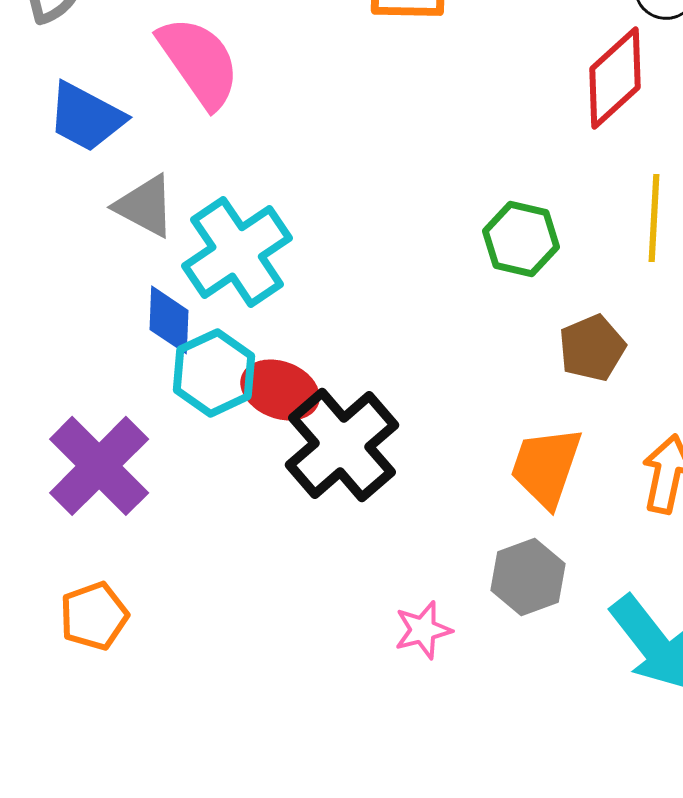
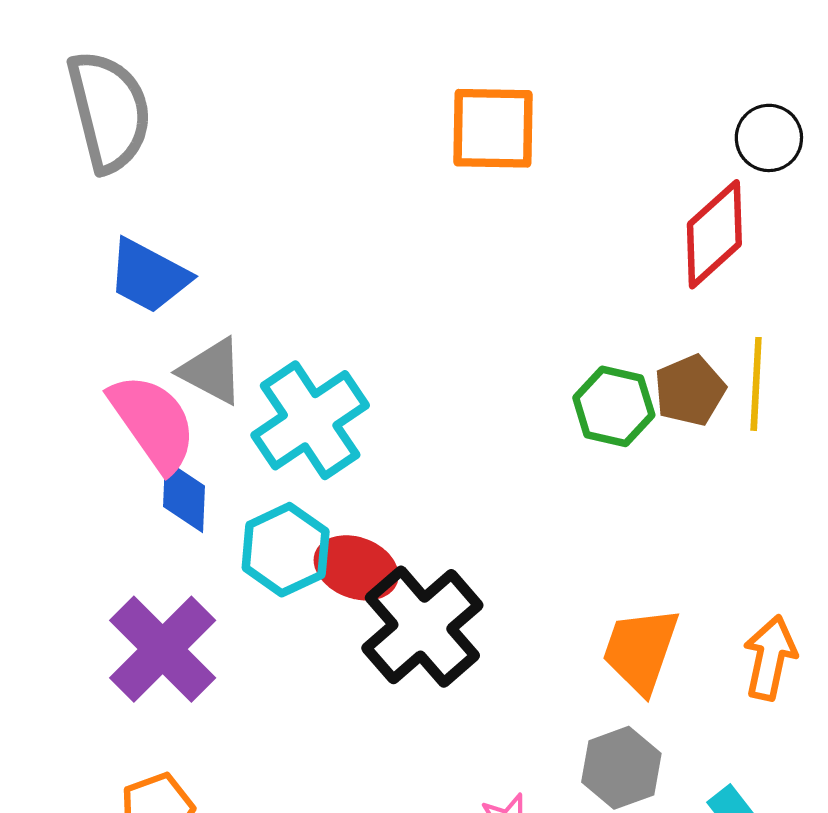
pink semicircle: (199, 62) -> (153, 422), moved
blue diamond: (169, 320) -> (184, 496), moved
brown pentagon: (592, 348) -> (690, 390), moved

